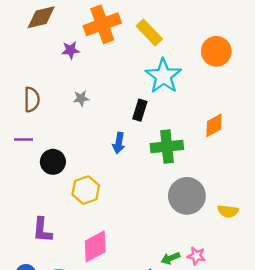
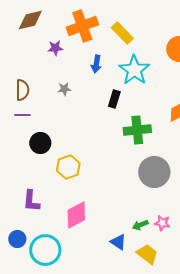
purple line: (24, 139) -> (22, 115), moved
blue arrow: (119, 143) -> (96, 64), moved

